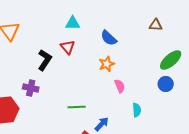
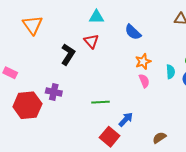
orange star: (107, 64) -> (143, 62), moved
purple cross: (31, 88) -> (54, 92), moved
cyan semicircle: (137, 110) -> (170, 72), moved

